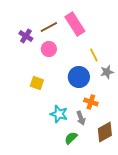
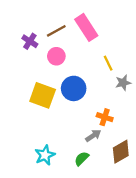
blue circle: (79, 77) -> (74, 88), moved
yellow square: (37, 83) -> (43, 95), size x1.6
cyan star: (59, 114) -> (45, 155), moved, turned 30
gray arrow: (81, 118) -> (93, 136), turned -104

